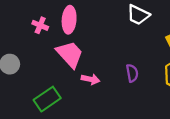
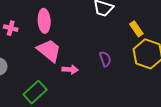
pink cross: (40, 25) -> (11, 28), moved

